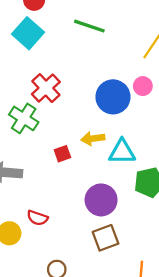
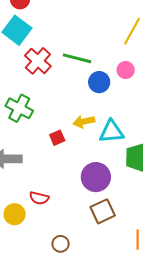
green line: (89, 26) -> (77, 58), moved
red cross: (46, 88) -> (38, 61), moved
blue circle: (113, 97) -> (99, 82), size x0.7

